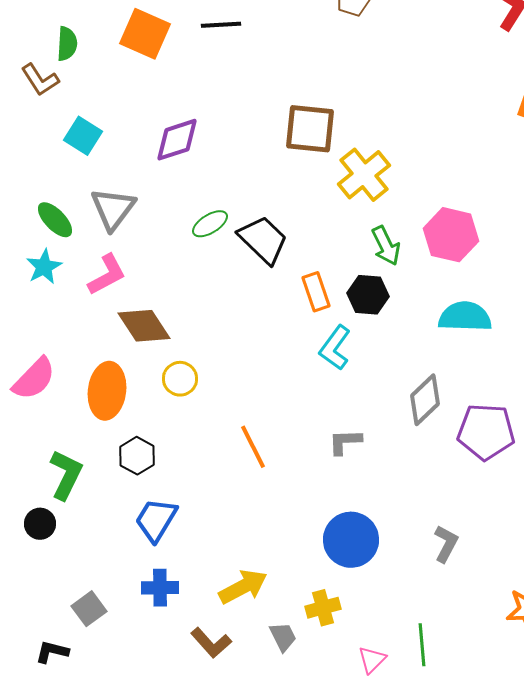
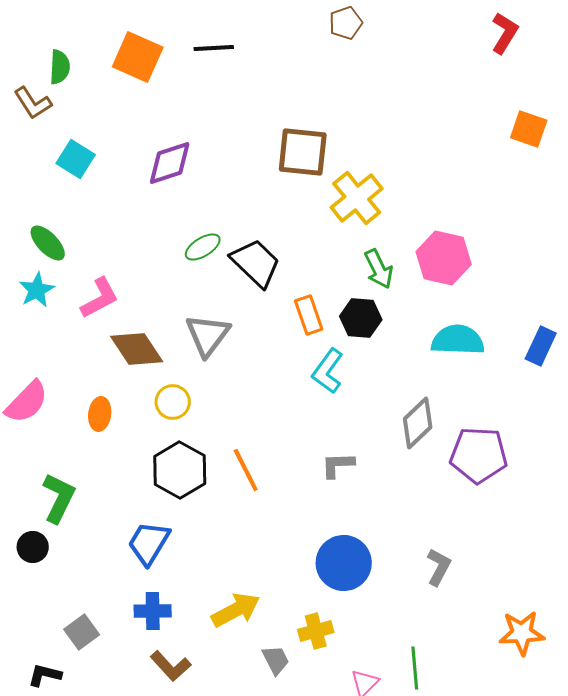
gray triangle: (113, 209) -> (208, 335), moved
orange ellipse: (107, 391) -> (100, 414), size x0.6
black hexagon: (137, 456) -> (180, 470), moved, size x1.5
brown L-shape: (211, 643) -> (171, 666), moved

